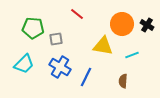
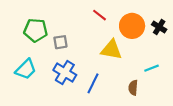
red line: (77, 14) -> (100, 15), moved
cyan line: (132, 55) -> (152, 68), moved

